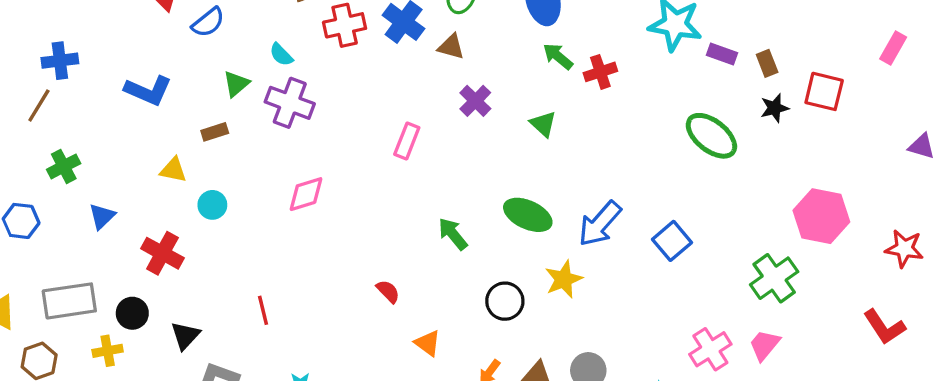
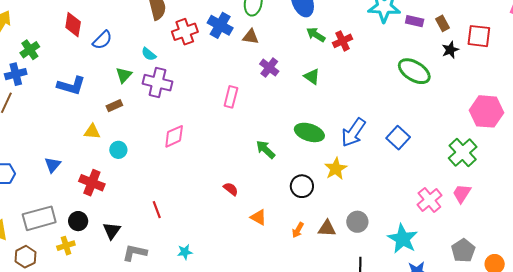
green cross: (64, 166) -> (30, 50), moved

